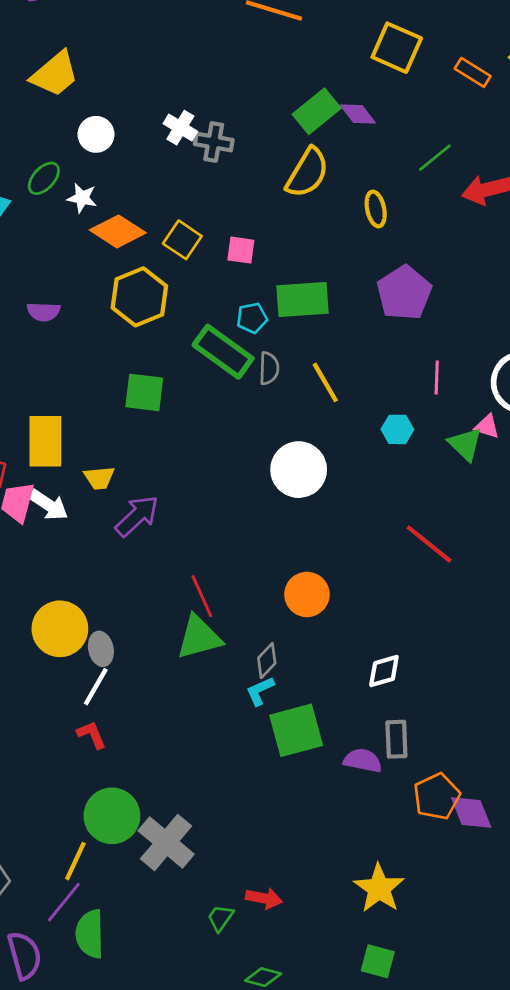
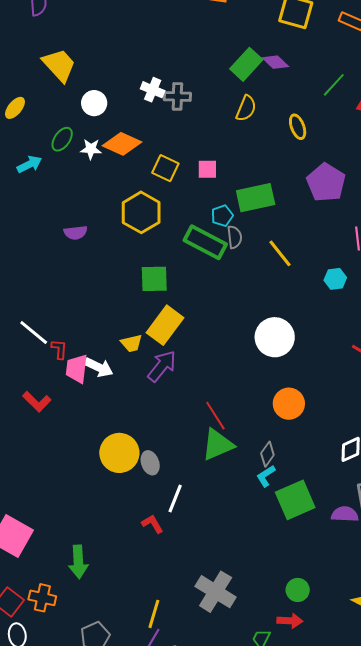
yellow trapezoid: (55, 74) -> (59, 65), turned -84
yellow semicircle: (307, 173) -> (246, 108), size x0.7
orange diamond: (118, 231) -> (122, 144), moved
gray semicircle: (269, 368) -> (234, 237), moved
yellow rectangle: (45, 441) -> (165, 325), moved, turned 45
white circle: (299, 470) -> (275, 337), moved
white line: (96, 687) -> (175, 499), moved
green circle: (112, 816) -> (298, 590), moved, size x0.6

